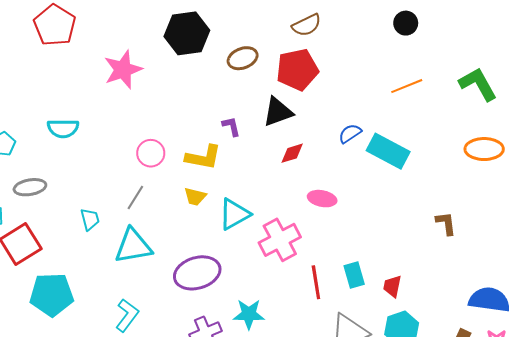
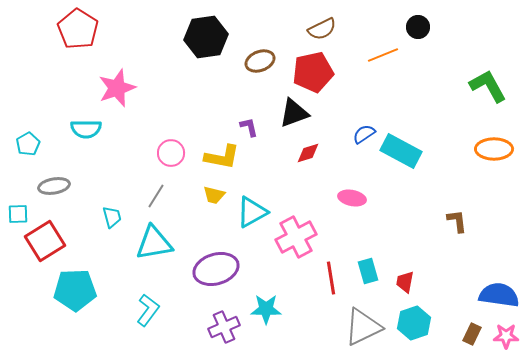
pink star: (123, 70) -> (117, 88), moved
orange line: (407, 86) -> (383, 55), moved
pink ellipse: (322, 199) -> (352, 198), moved

